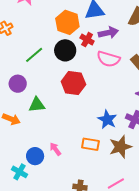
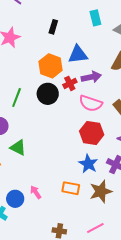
red cross: (87, 40) -> (70, 83), turned 32
green line: (34, 55) -> (17, 98), turned -30
red hexagon: (73, 83) -> (92, 133), moved
green triangle: (37, 105) -> (18, 147), turned 30

